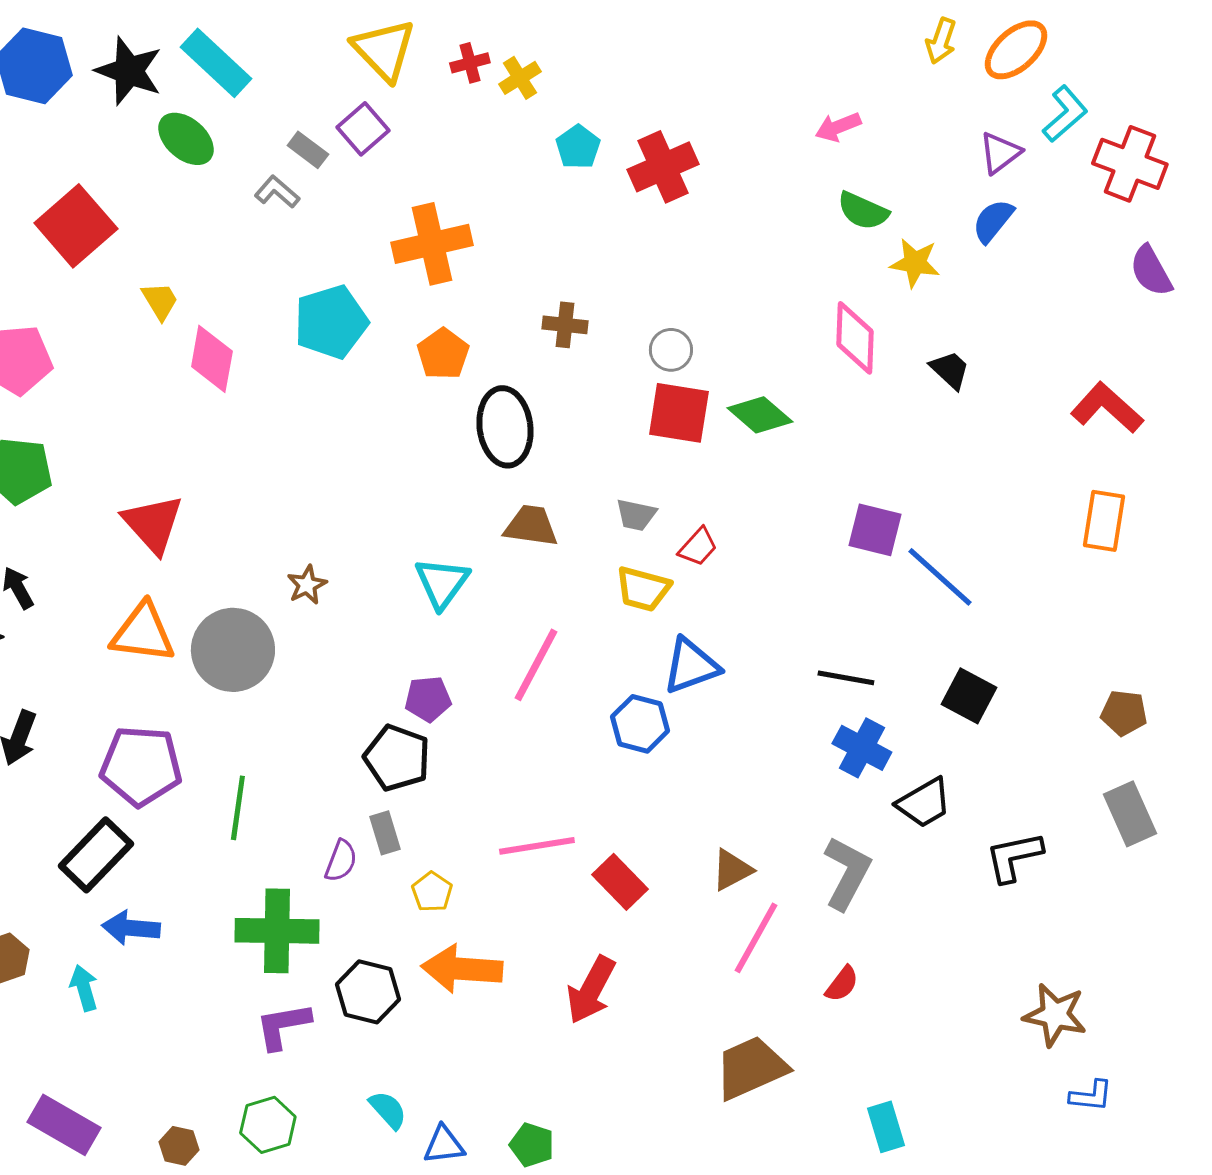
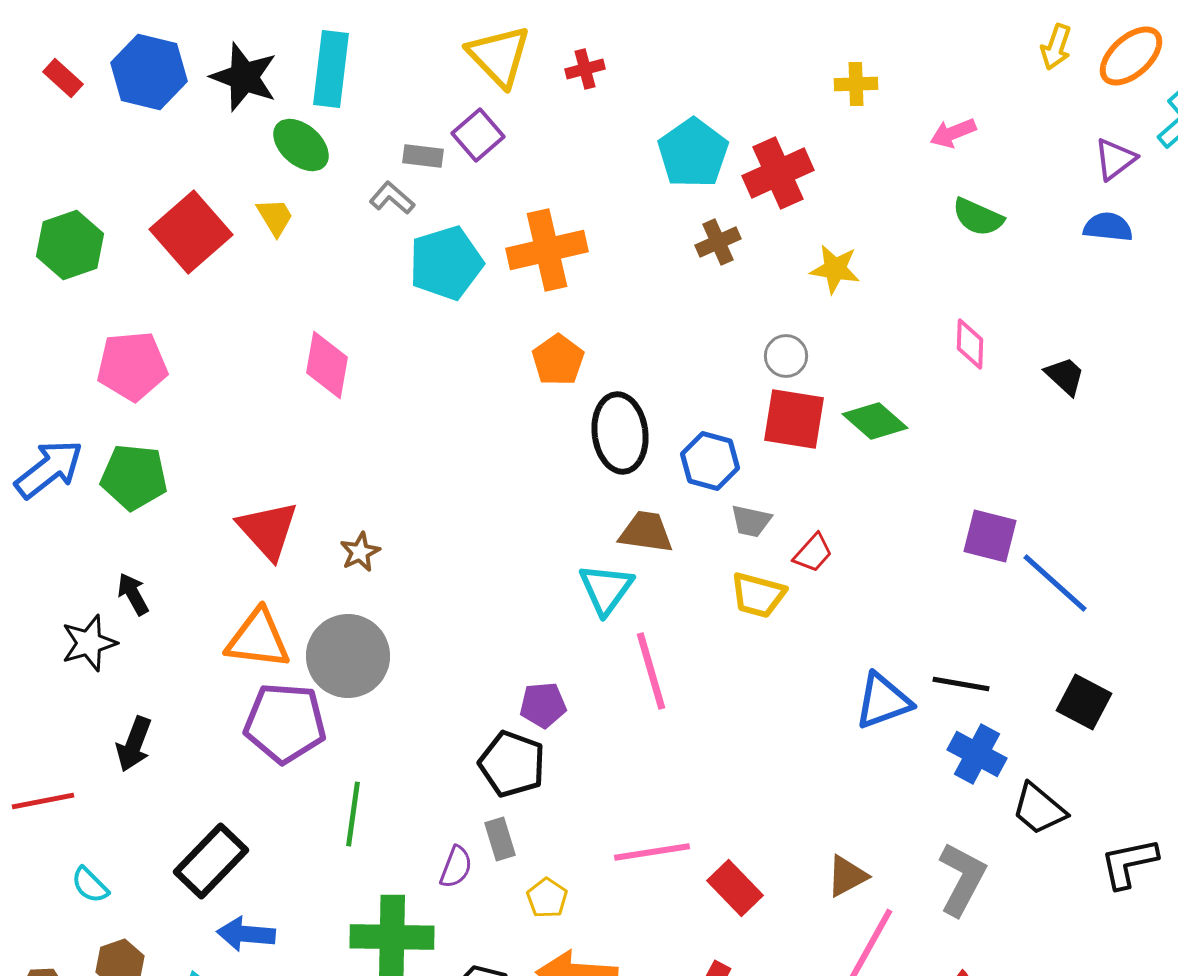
cyan rectangle: (216, 63) -> (331, 69), turned 54
yellow cross: (520, 78) -> (856, 84), moved, turned 30
cyan pentagon: (578, 147) -> (693, 153), size x1.6
gray rectangle: (308, 150) -> (423, 156), turned -30
blue semicircle: (993, 221) -> (1108, 227), turned 57
yellow star: (915, 263) -> (835, 269), moved
yellow trapezoid: (160, 301) -> (275, 217), moved
cyan pentagon: (331, 322) -> (446, 263), moved
brown cross: (565, 325) -> (718, 242), moved, turned -30
pink diamond: (855, 338) -> (970, 344), size x0.7
cyan triangle: (442, 583) -> (606, 589), moved
brown star: (307, 585) -> (360, 552), moved
pink line: (536, 665) -> (651, 671), turned -44
blue triangle: (691, 666) -> (883, 701), moved
blue hexagon: (640, 724) -> (710, 461), moved
purple pentagon: (141, 766) -> (285, 723), moved
black trapezoid: (924, 803) -> (1039, 809), turned 70

